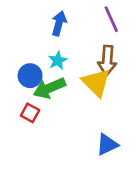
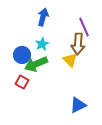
purple line: (111, 19) -> (84, 27), moved
yellow triangle: (96, 83) -> (70, 60), size x0.7

